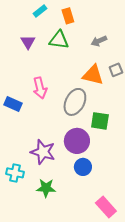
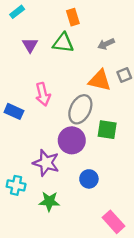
cyan rectangle: (40, 11) -> (17, 12), moved
purple circle: (77, 141) -> (72, 140), moved

